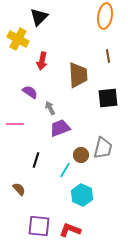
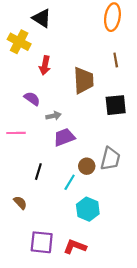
black triangle: (39, 17) -> (42, 18), turned -42
gray arrow: (50, 108) -> (53, 116), turned 104

